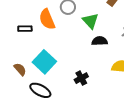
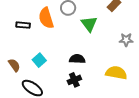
black semicircle: (100, 41) -> (77, 59), moved
cyan square: (44, 62) -> (39, 60), size x0.6

